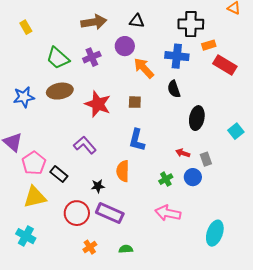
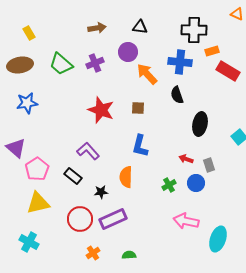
brown arrow: (94, 22) -> (97, 28), size x0.7
brown ellipse: (60, 91) -> (20, 65), moved
black rectangle: (59, 174) -> (73, 176), moved
purple rectangle: (110, 213) -> (113, 219), turned -48
pink arrow: (168, 213) -> (186, 221), moved

